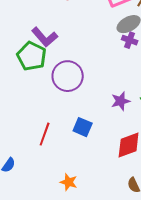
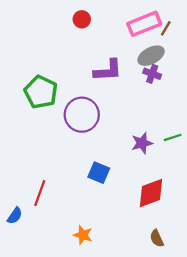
purple L-shape: (45, 37) -> (108, 70), moved, turned -52
red line: (45, 134) -> (40, 193), moved

